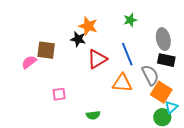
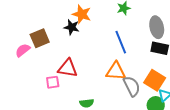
brown square: (46, 50) -> (40, 38), turned -30
red triangle: (97, 59) -> (68, 68), moved, turned 40
gray semicircle: (150, 75) -> (132, 86), moved

